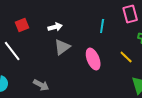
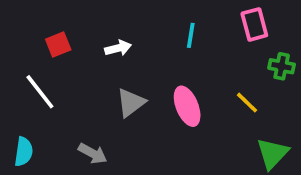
cyan line: (102, 26) -> (191, 35), moved
gray triangle: (62, 47) -> (131, 103), moved

